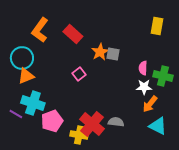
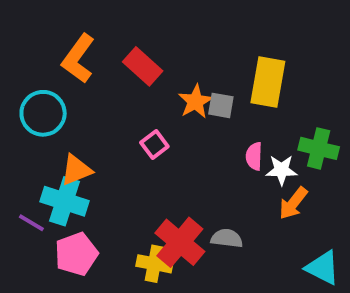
yellow rectangle: (157, 26) -> (268, 82), moved, size x1.4
pink semicircle: (143, 68) -> (254, 156), moved
orange triangle: (26, 76) -> (76, 170), moved
pink pentagon: (52, 121) -> (76, 254), moved
cyan triangle: (158, 126) -> (323, 268), moved

